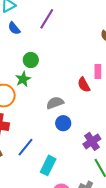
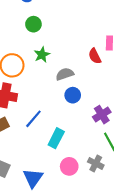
green circle: (31, 60) -> (33, 24), moved
green star: (23, 79) -> (42, 55), moved

